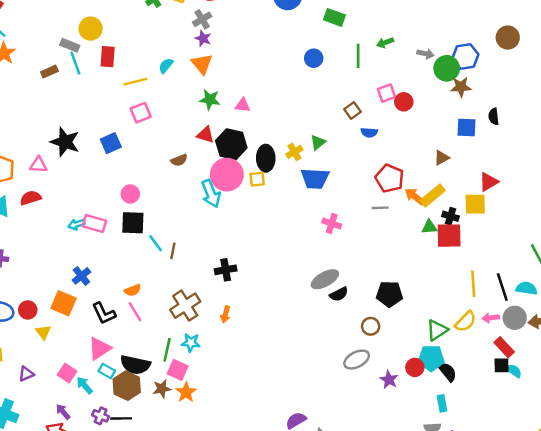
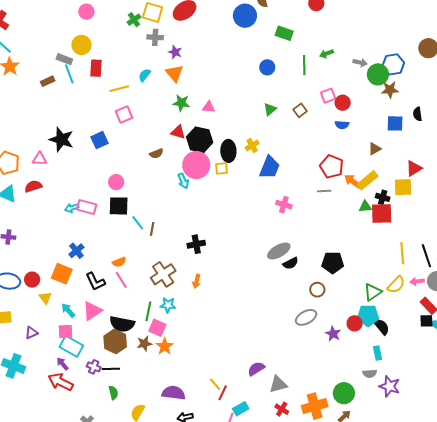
gray cross: (202, 19) -> (155, 37), moved, turned 35
blue semicircle: (369, 132) -> (342, 125), moved
green triangle: (318, 142) -> (270, 109), moved
blue trapezoid: (315, 179) -> (270, 167), turned -70
cyan arrow: (211, 193) -> (183, 181), size x0.7
cyan rectangle: (107, 371) -> (71, 346), moved, size x1.6
pink square: (67, 373) -> (65, 332), turned -35
cyan arrow: (85, 385) -> (68, 310), moved

